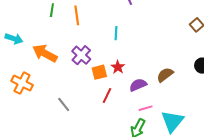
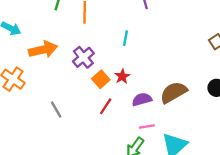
orange arrow: (45, 53) -> (43, 50), turned 130
orange square: (99, 72) -> (101, 79), turned -35
brown semicircle: (165, 75) -> (174, 92), size x1.4

